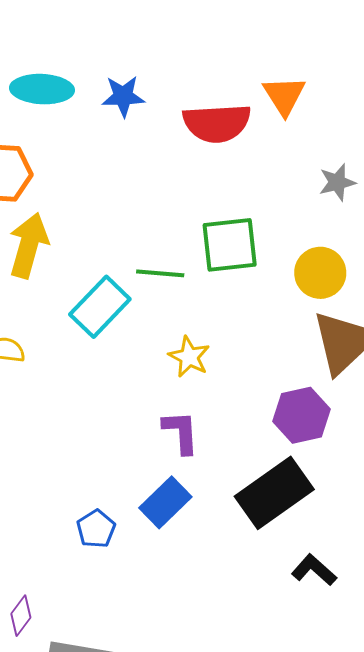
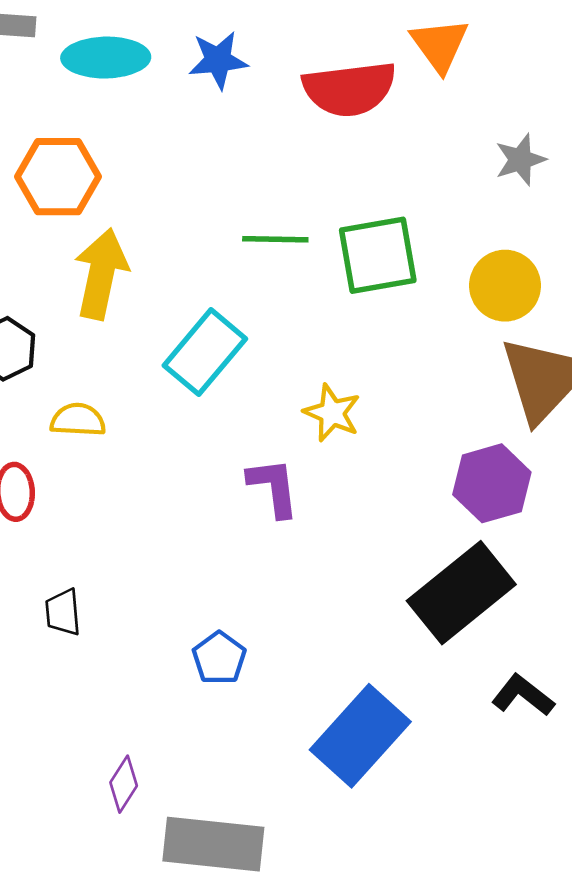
green line: (160, 273) -> (275, 239), moved
purple L-shape: (181, 432) -> (273, 487), moved
blue rectangle: (165, 502) -> (360, 736), moved, size x1.4

